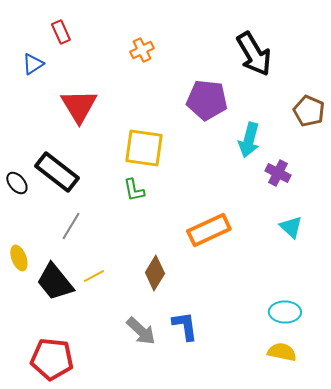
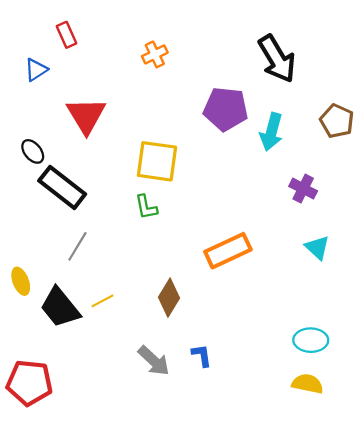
cyan arrow: (249, 140) -> (272, 132), moved
black ellipse: (17, 183) -> (33, 151), moved
blue L-shape: (185, 326) -> (202, 355), size x0.7
red pentagon: (52, 359) -> (29, 383), moved

